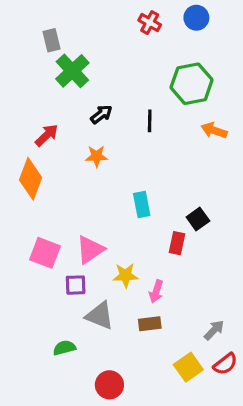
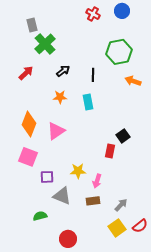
red arrow: (47, 135) -> (26, 73), moved
orange diamond: (31, 179) -> (29, 124), moved
cyan rectangle: (142, 204) -> (88, 102), moved
pink triangle: (90, 250) -> (56, 131), moved
gray arrow: (214, 330) -> (121, 205), moved

